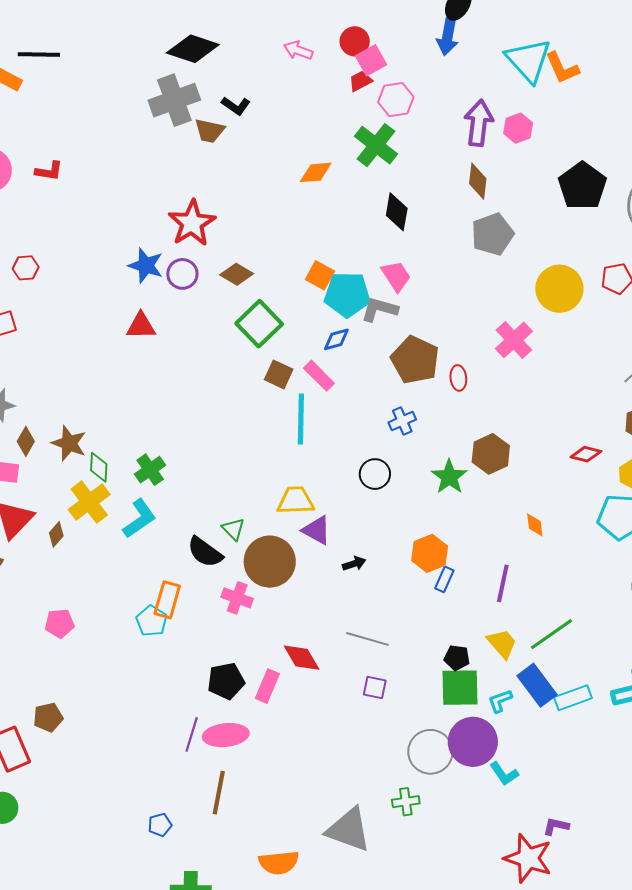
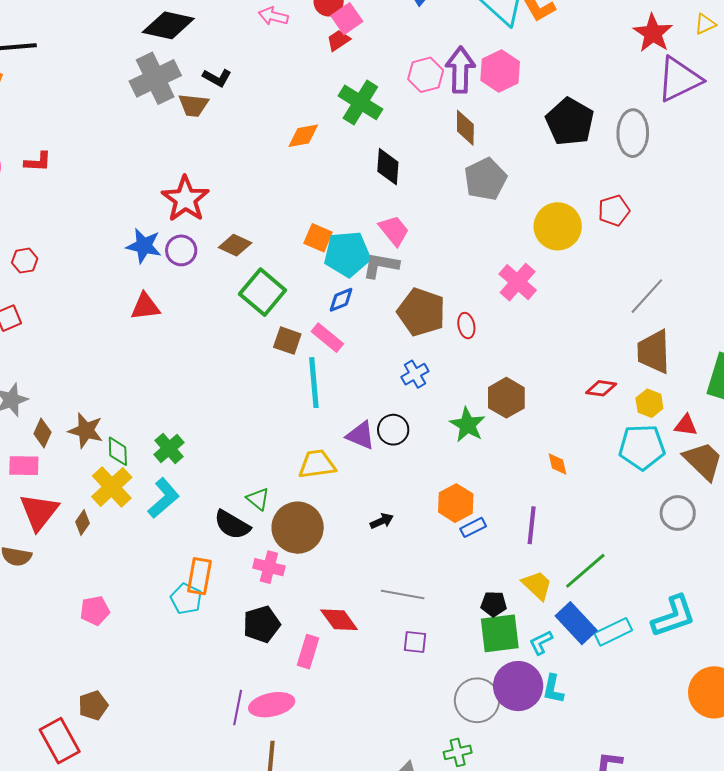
pink hexagon: (396, 100) -> (426, 75), moved
pink hexagon: (518, 128) -> (500, 71), size x1.4
purple triangle: (317, 530) -> (361, 435), moved
blue rectangle: (444, 579) -> (473, 527), turned 45
black pentagon: (226, 681) -> (262, 624), moved
cyan L-shape: (504, 774) -> (553, 689), moved, turned 52

